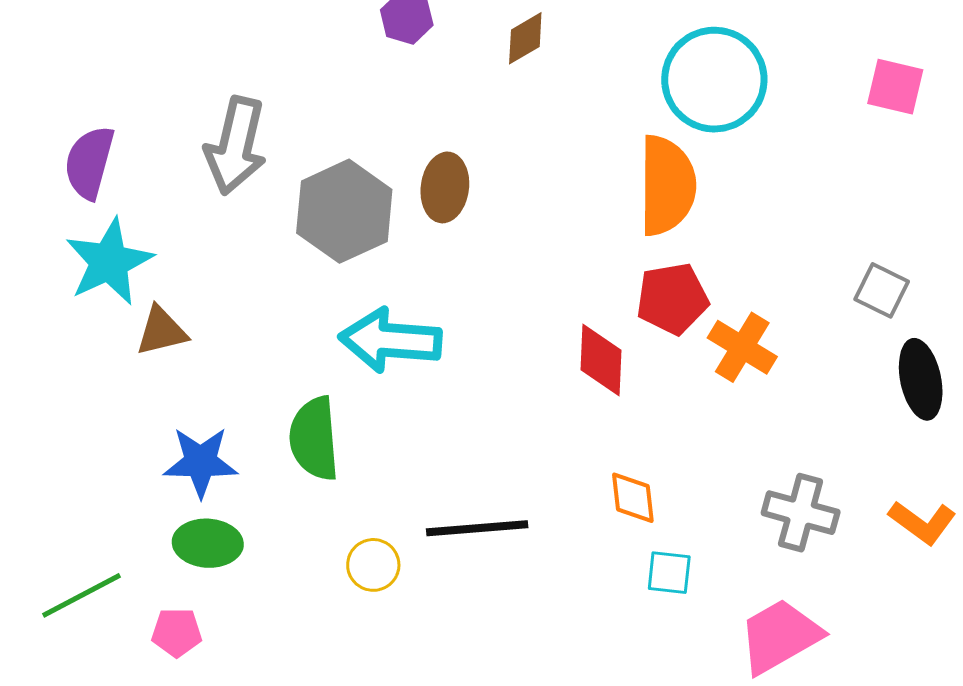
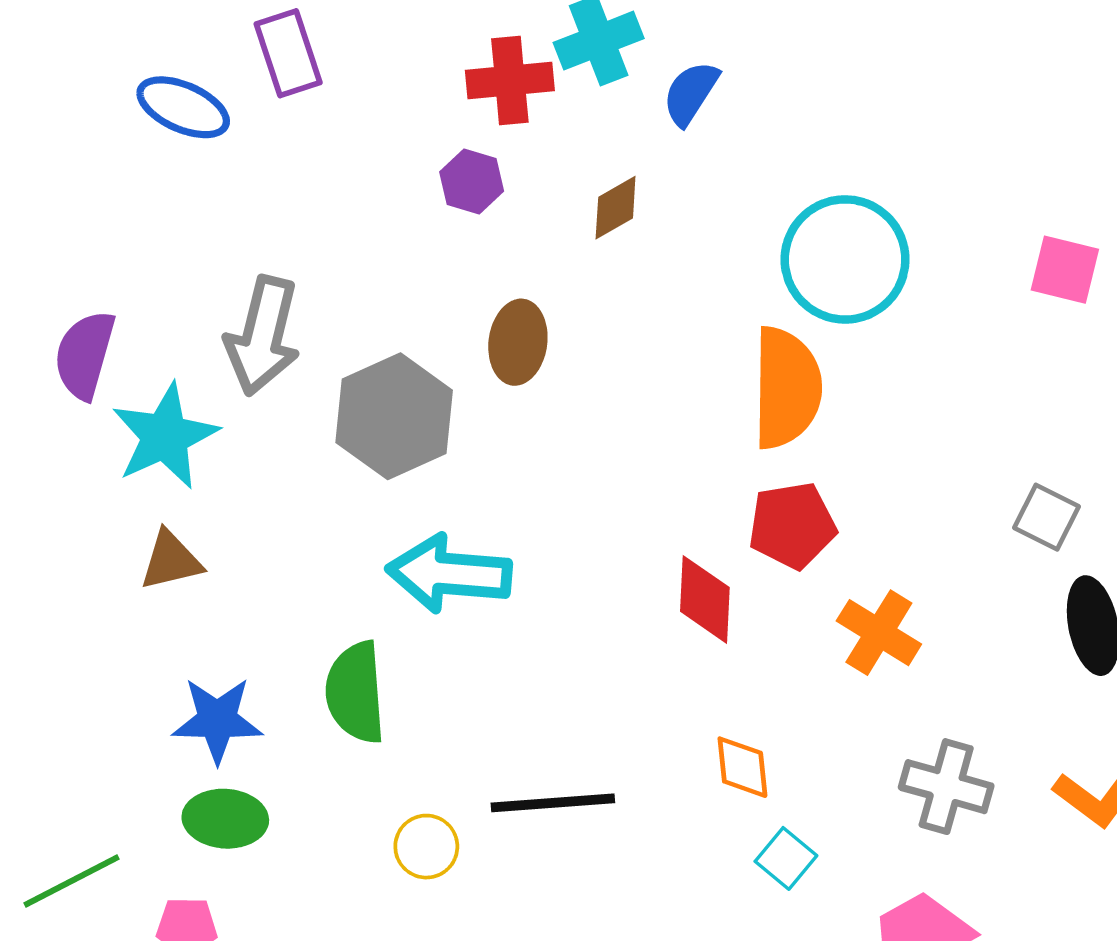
brown ellipse: (445, 187) -> (518, 342), moved
cyan star: (109, 262) -> (165, 436), moved
orange cross: (742, 347) -> (879, 633), moved
cyan square: (669, 573) -> (786, 858), turned 33

